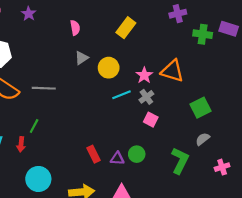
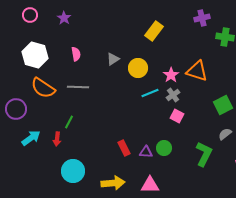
pink semicircle: (75, 28) -> (76, 54), moved

